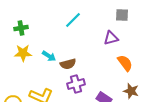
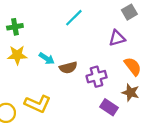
gray square: (122, 15) -> (129, 12), turned -32
purple cross: (76, 84) -> (97, 77), moved
brown star: (131, 91) -> (131, 92), moved

